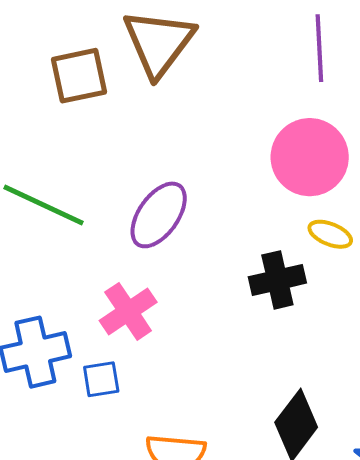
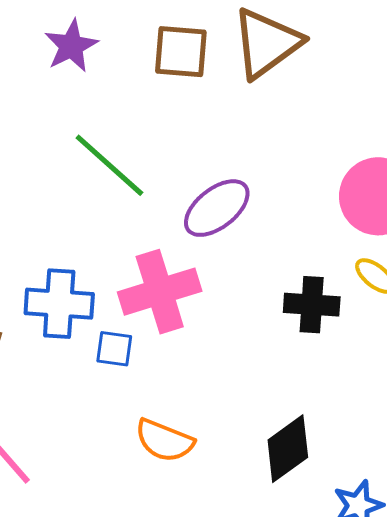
pink cross: (128, 311) -> (160, 292), size x1.4

